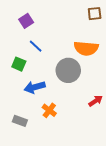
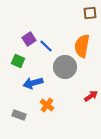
purple square: (26, 21) -> (29, 39), moved
blue line: (36, 46) -> (46, 46), moved
orange semicircle: (86, 48) -> (82, 46), turned 95

